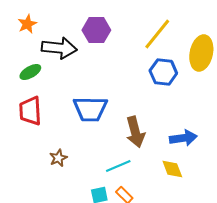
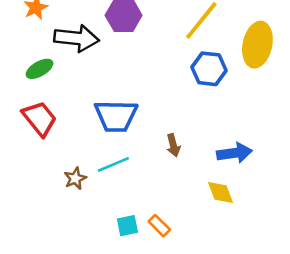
red trapezoid: (30, 111) -> (40, 119), turned 144
brown arrow: (135, 132) -> (173, 145), size x0.6
cyan line: (118, 166) -> (113, 164), moved

